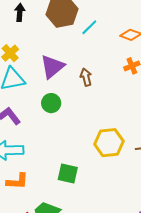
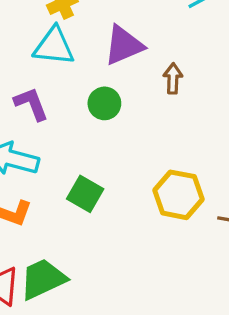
green square: (68, 173) -> (85, 194), moved

